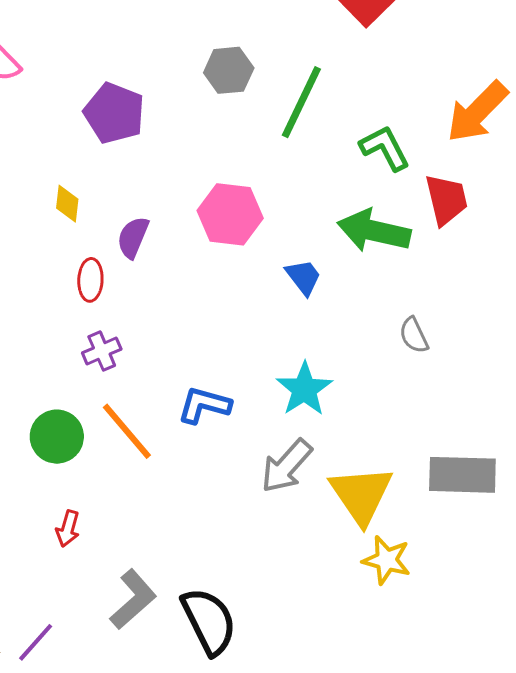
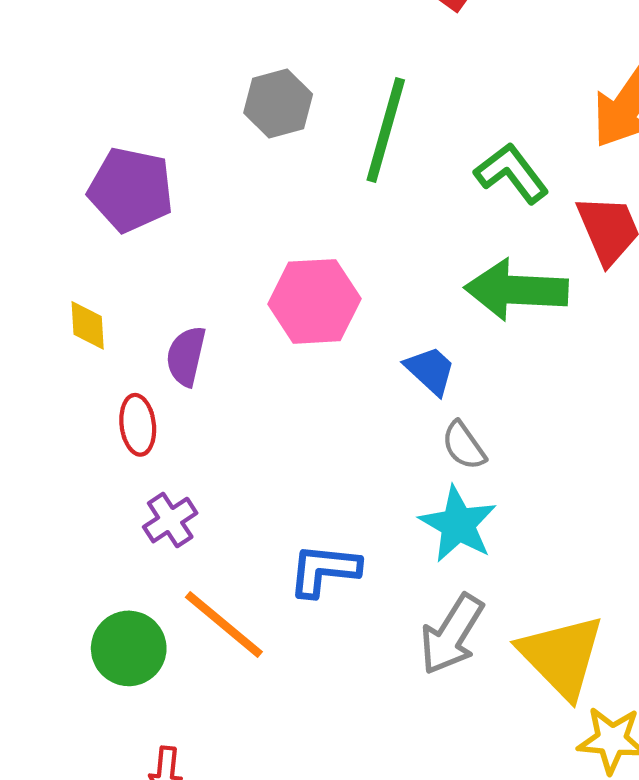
gray semicircle: (414, 335) -> (464, 446), moved

